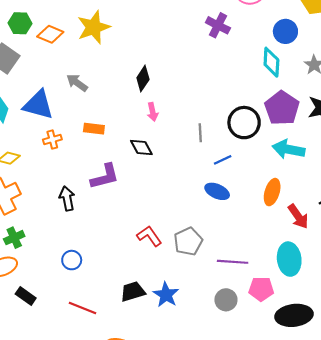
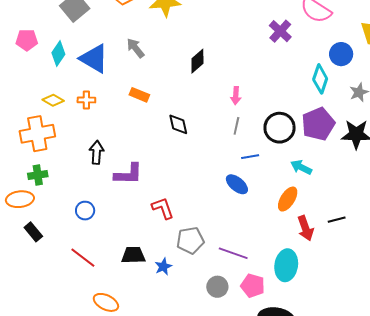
pink arrow: (153, 112) -> (236, 96), moved
orange cross: (52, 140) -> (86, 100), moved
cyan arrow: (289, 149) -> (301, 167), moved, size x0.7
purple L-shape: (105, 177) -> (128, 174), moved
gray pentagon: (188, 241) -> (190, 240), moved
blue star: (166, 295) -> (163, 267), size x0.7

